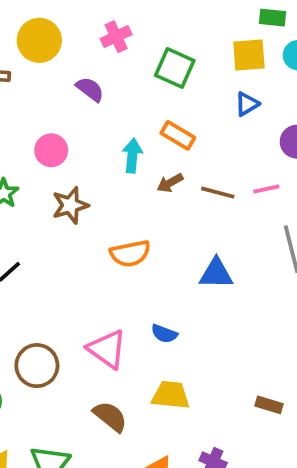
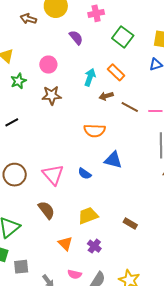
orange semicircle: (130, 253) -> (95, 131), moved
blue triangle: (216, 273) -> (113, 160), moved
yellow trapezoid: (171, 395) -> (88, 216), moved, turned -40

